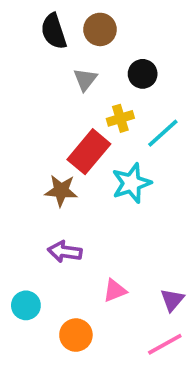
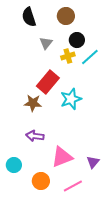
brown circle: (100, 29) -> (66, 16), moved
yellow cross: (120, 118) -> (68, 56), moved
cyan line: (163, 133) -> (90, 57), moved
pink triangle: (115, 291) -> (62, 157), size x1.6
pink line: (165, 344) -> (73, 186), moved

